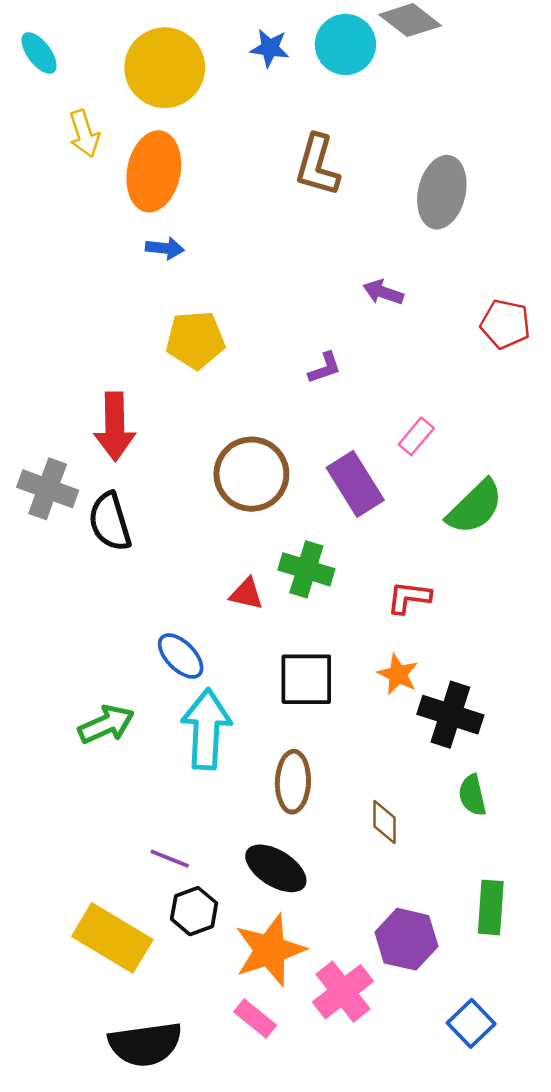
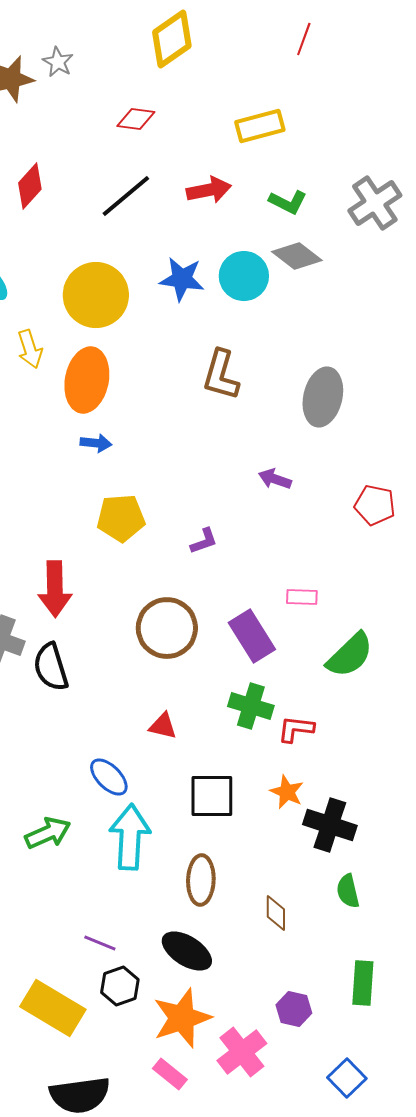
blue star: (270, 48) -> (182, 279), size x1.4
purple L-shape: (325, 368) -> (204, 541), moved
pink rectangle: (416, 436) -> (302, 597), turned 52
green cross: (306, 569) -> (251, 706), moved
purple hexagon: (406, 939) -> (294, 1009), size x0.7

